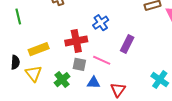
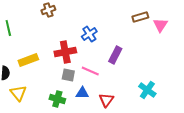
yellow triangle: (34, 73) -> (18, 93), moved
green cross: (62, 80) -> (57, 99), moved, turned -35

